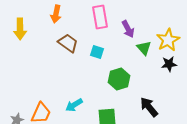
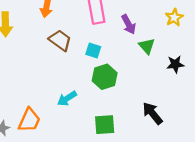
yellow star: (168, 40) -> (174, 17), moved, size x0.7
green hexagon: (119, 79) -> (105, 77), moved
cyan arrow: (74, 105) -> (67, 98), moved

